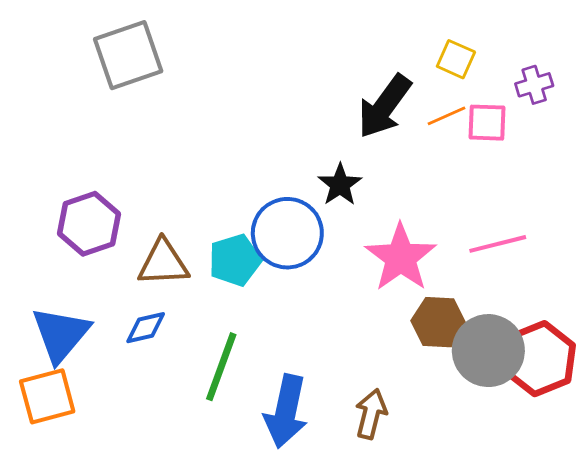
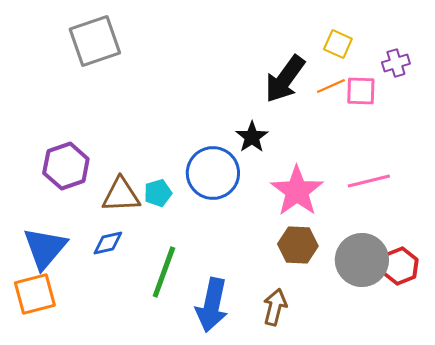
cyan pentagon: (235, 260) -> (158, 193), moved, size x0.7
brown hexagon: (438, 322) -> (298, 245), moved
red hexagon: (540, 359) -> (400, 266), size x0.7

